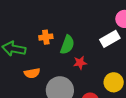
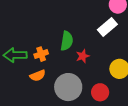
orange cross: (46, 37) -> (41, 54), moved

